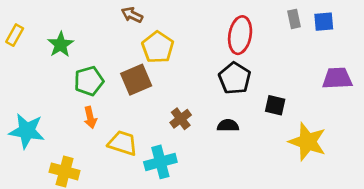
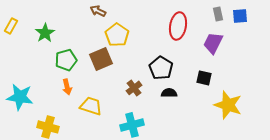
black pentagon: (235, 78) -> (161, 68), moved
purple trapezoid: (337, 78) -> (213, 43), moved, turned -60
cyan cross: (160, 162) -> (132, 125), moved

